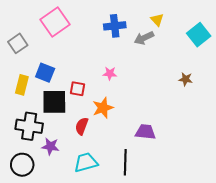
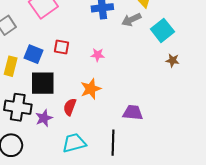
cyan square: (199, 35) -> (162, 30), moved
red square: (78, 89) -> (62, 47), moved
purple star: (50, 146) -> (44, 118), moved, turned -30

